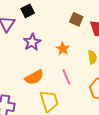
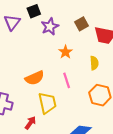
brown square: (76, 19) -> (81, 24), turned 32
purple star: (32, 42) -> (50, 27), moved

